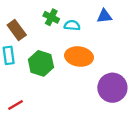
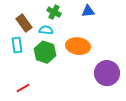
blue triangle: (104, 16) -> (88, 11), moved
cyan semicircle: (72, 25) -> (46, 30), moved

